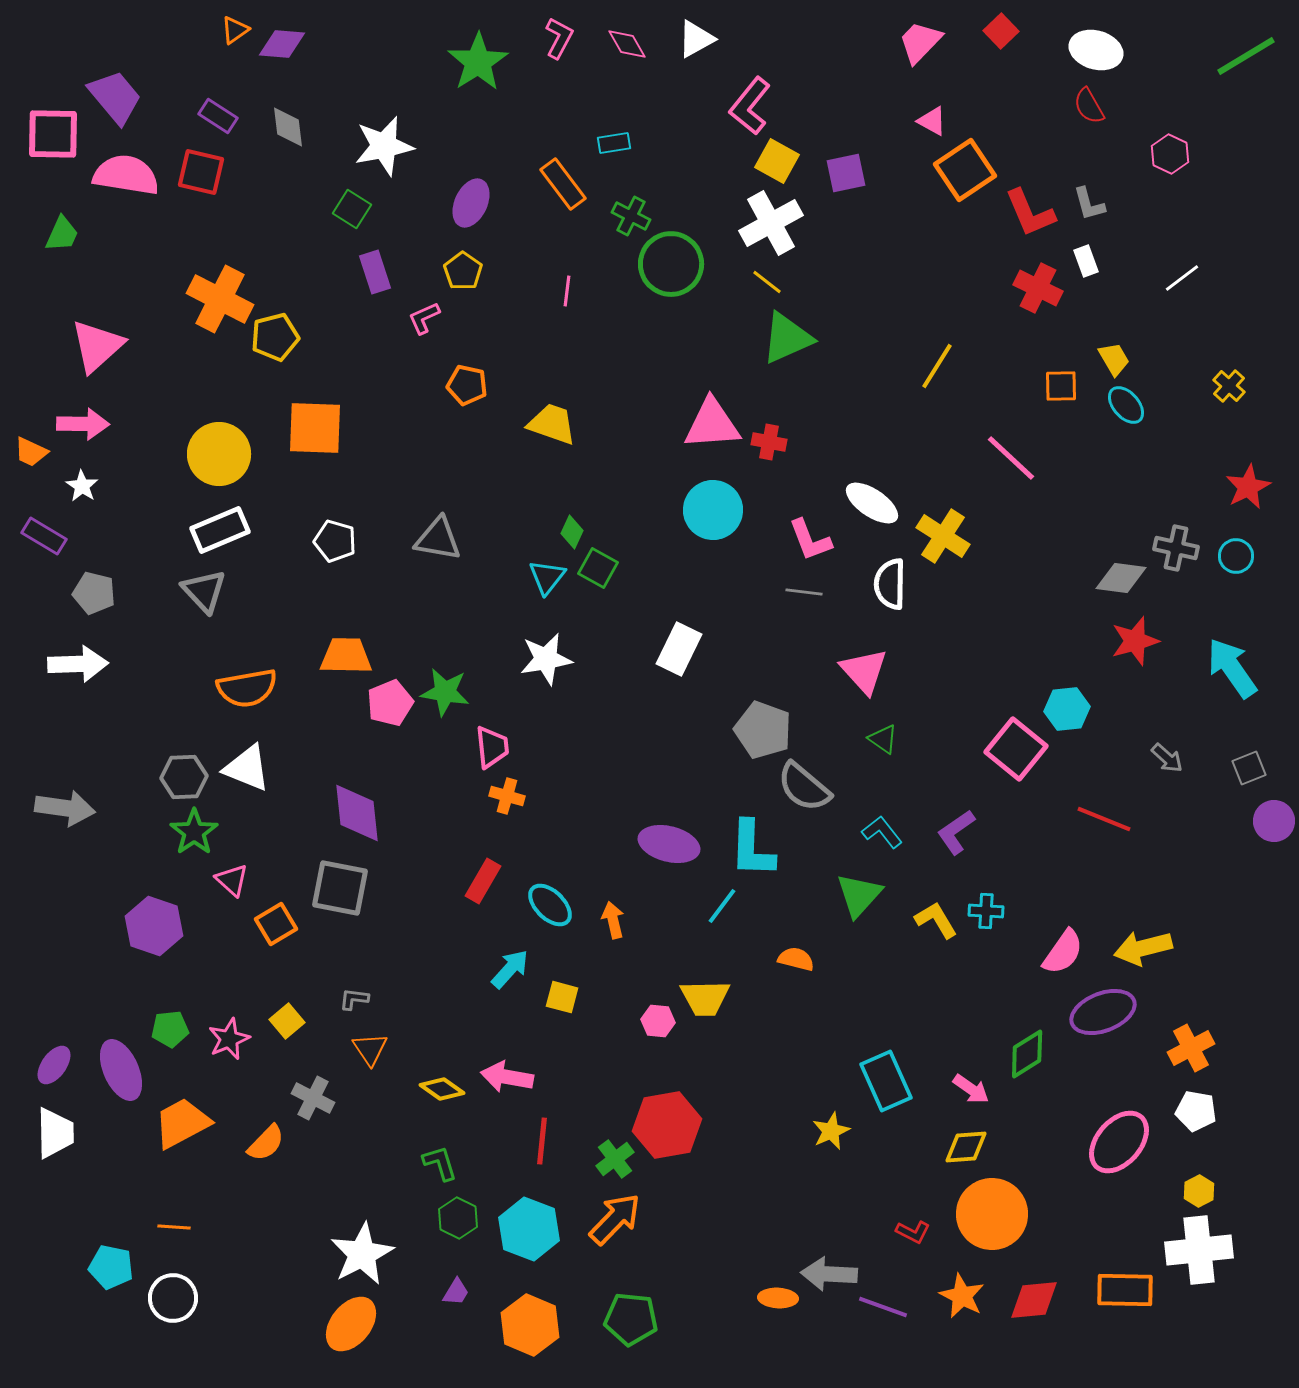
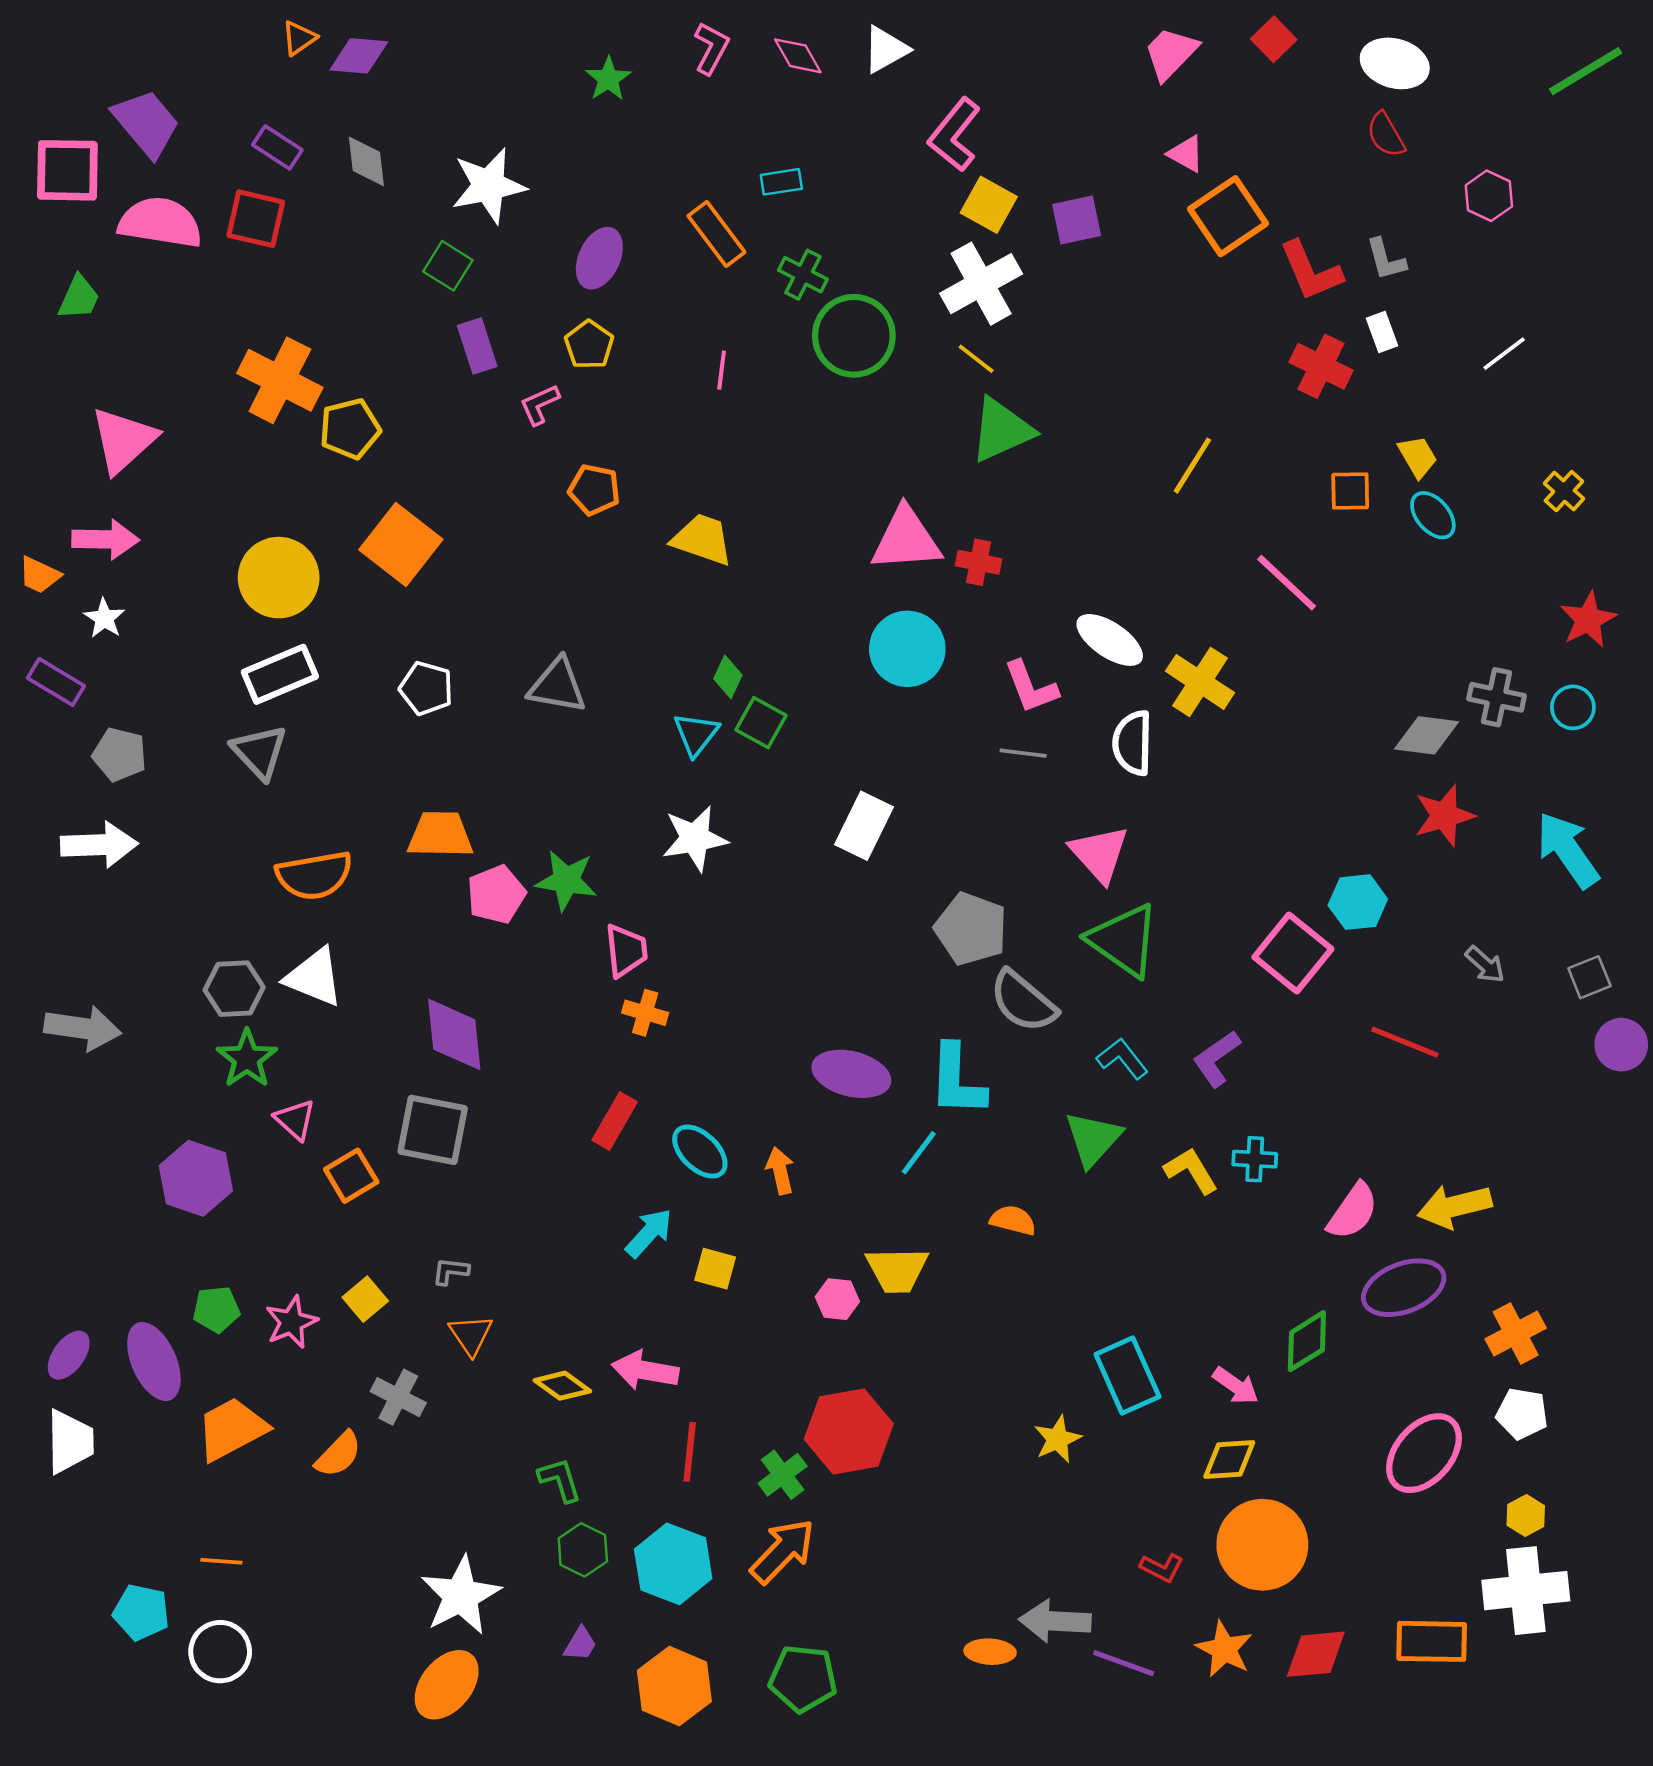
green star: (478, 62) -> (608, 79), size x0.6
orange square: (315, 428) -> (401, 544), turned 36
green triangle: (883, 739) -> (1124, 940), size x2.0

